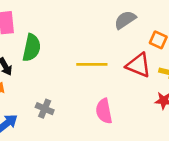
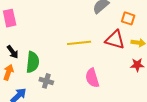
green semicircle: (32, 48) -> (33, 62), moved

